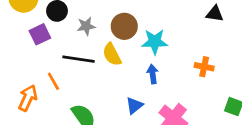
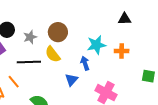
black triangle: (215, 14) -> (125, 19), moved
cyan star: (155, 42) -> (96, 45), moved
blue triangle: (134, 105) -> (72, 80), moved

